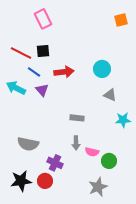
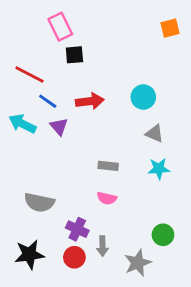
black square: (43, 51) -> (74, 55), moved
cyan star: (123, 120) -> (159, 169), moved
gray arrow: (76, 143) -> (103, 246), moved
pink semicircle: (92, 152) -> (107, 198), moved
green circle: (109, 161) -> (163, 235), moved
red circle: (45, 181) -> (74, 257), moved

